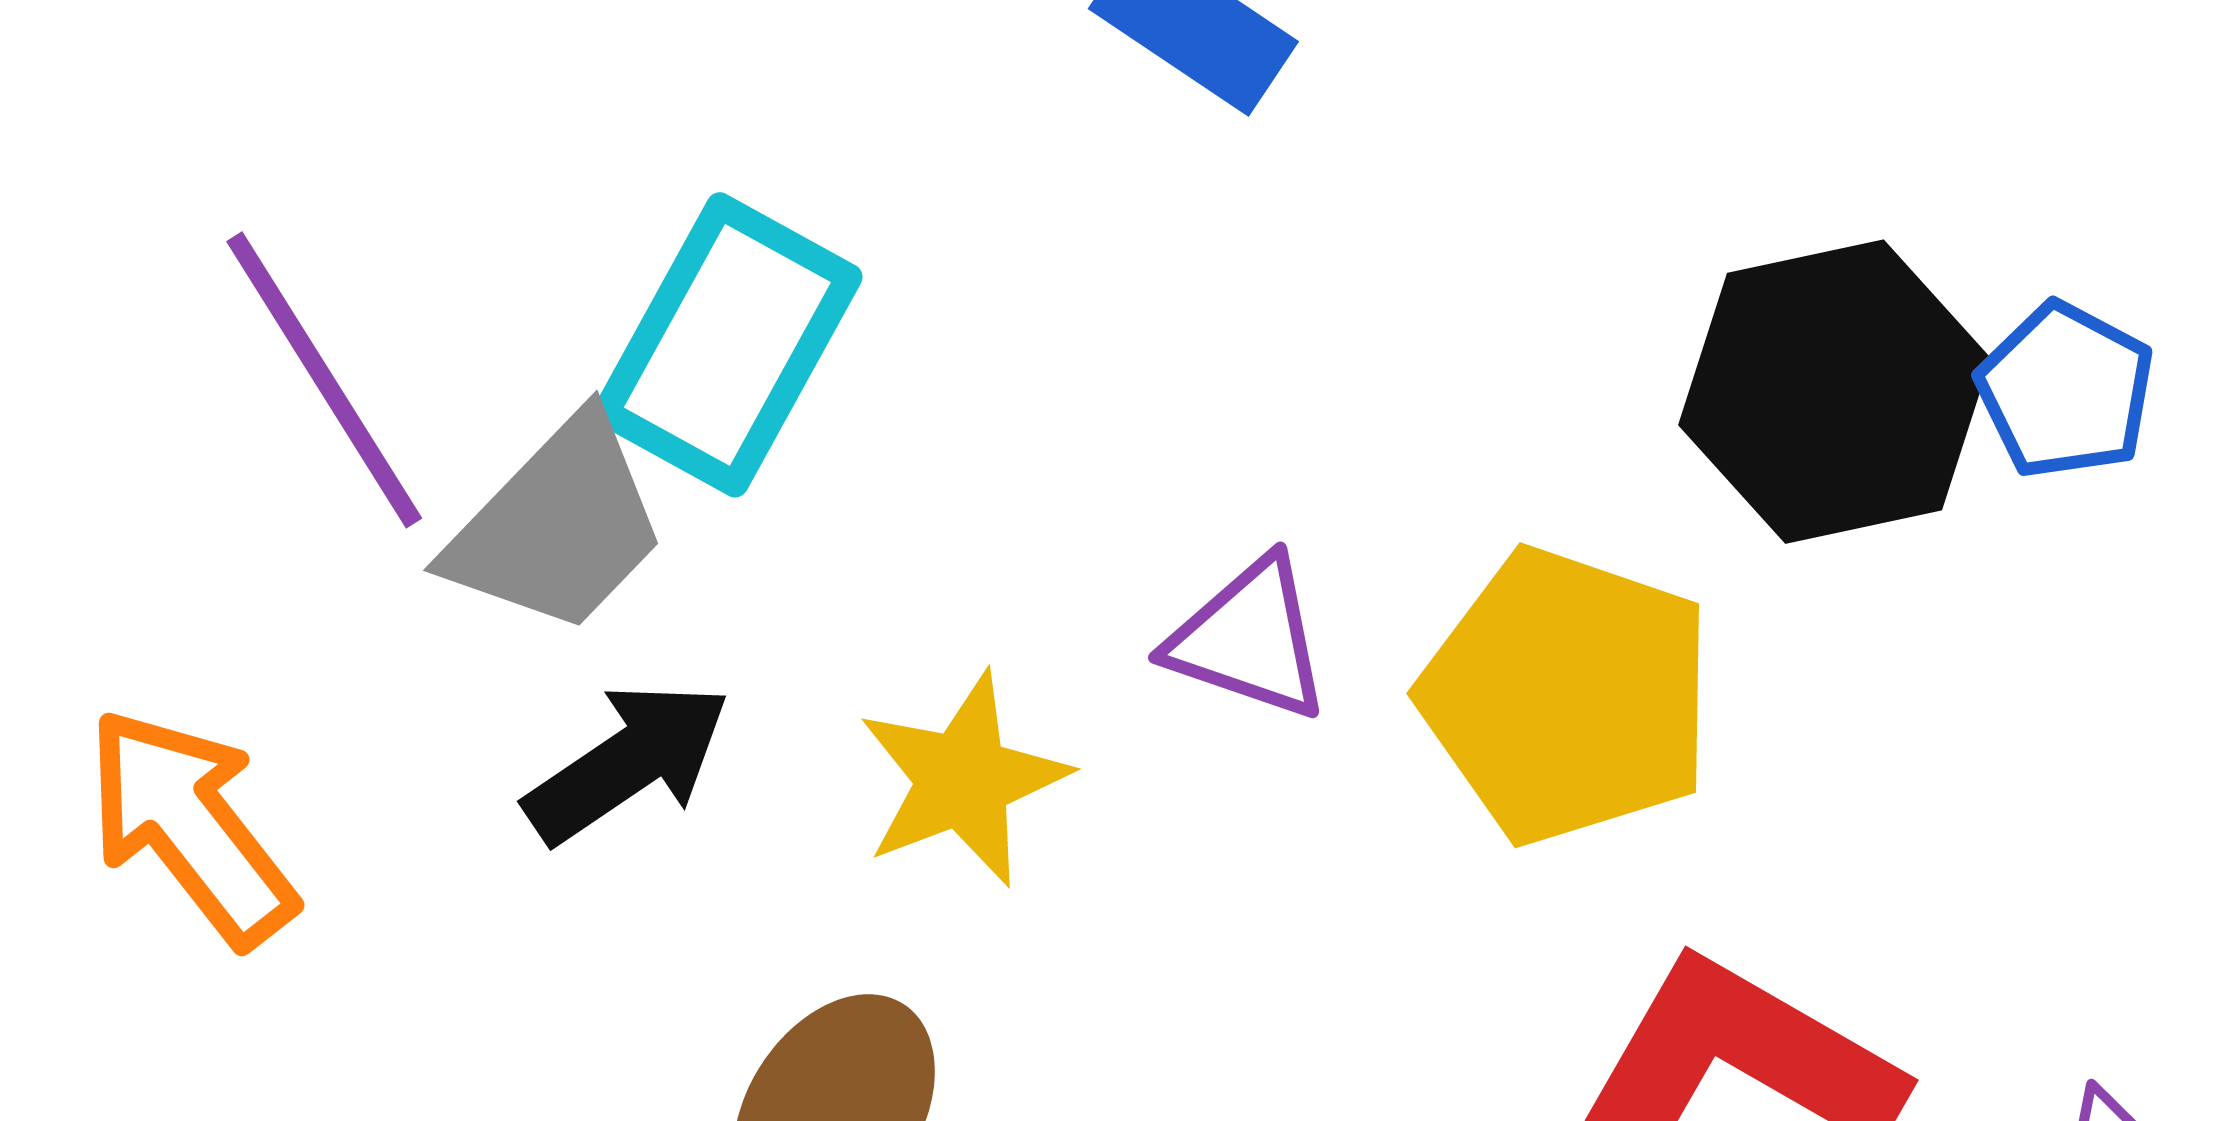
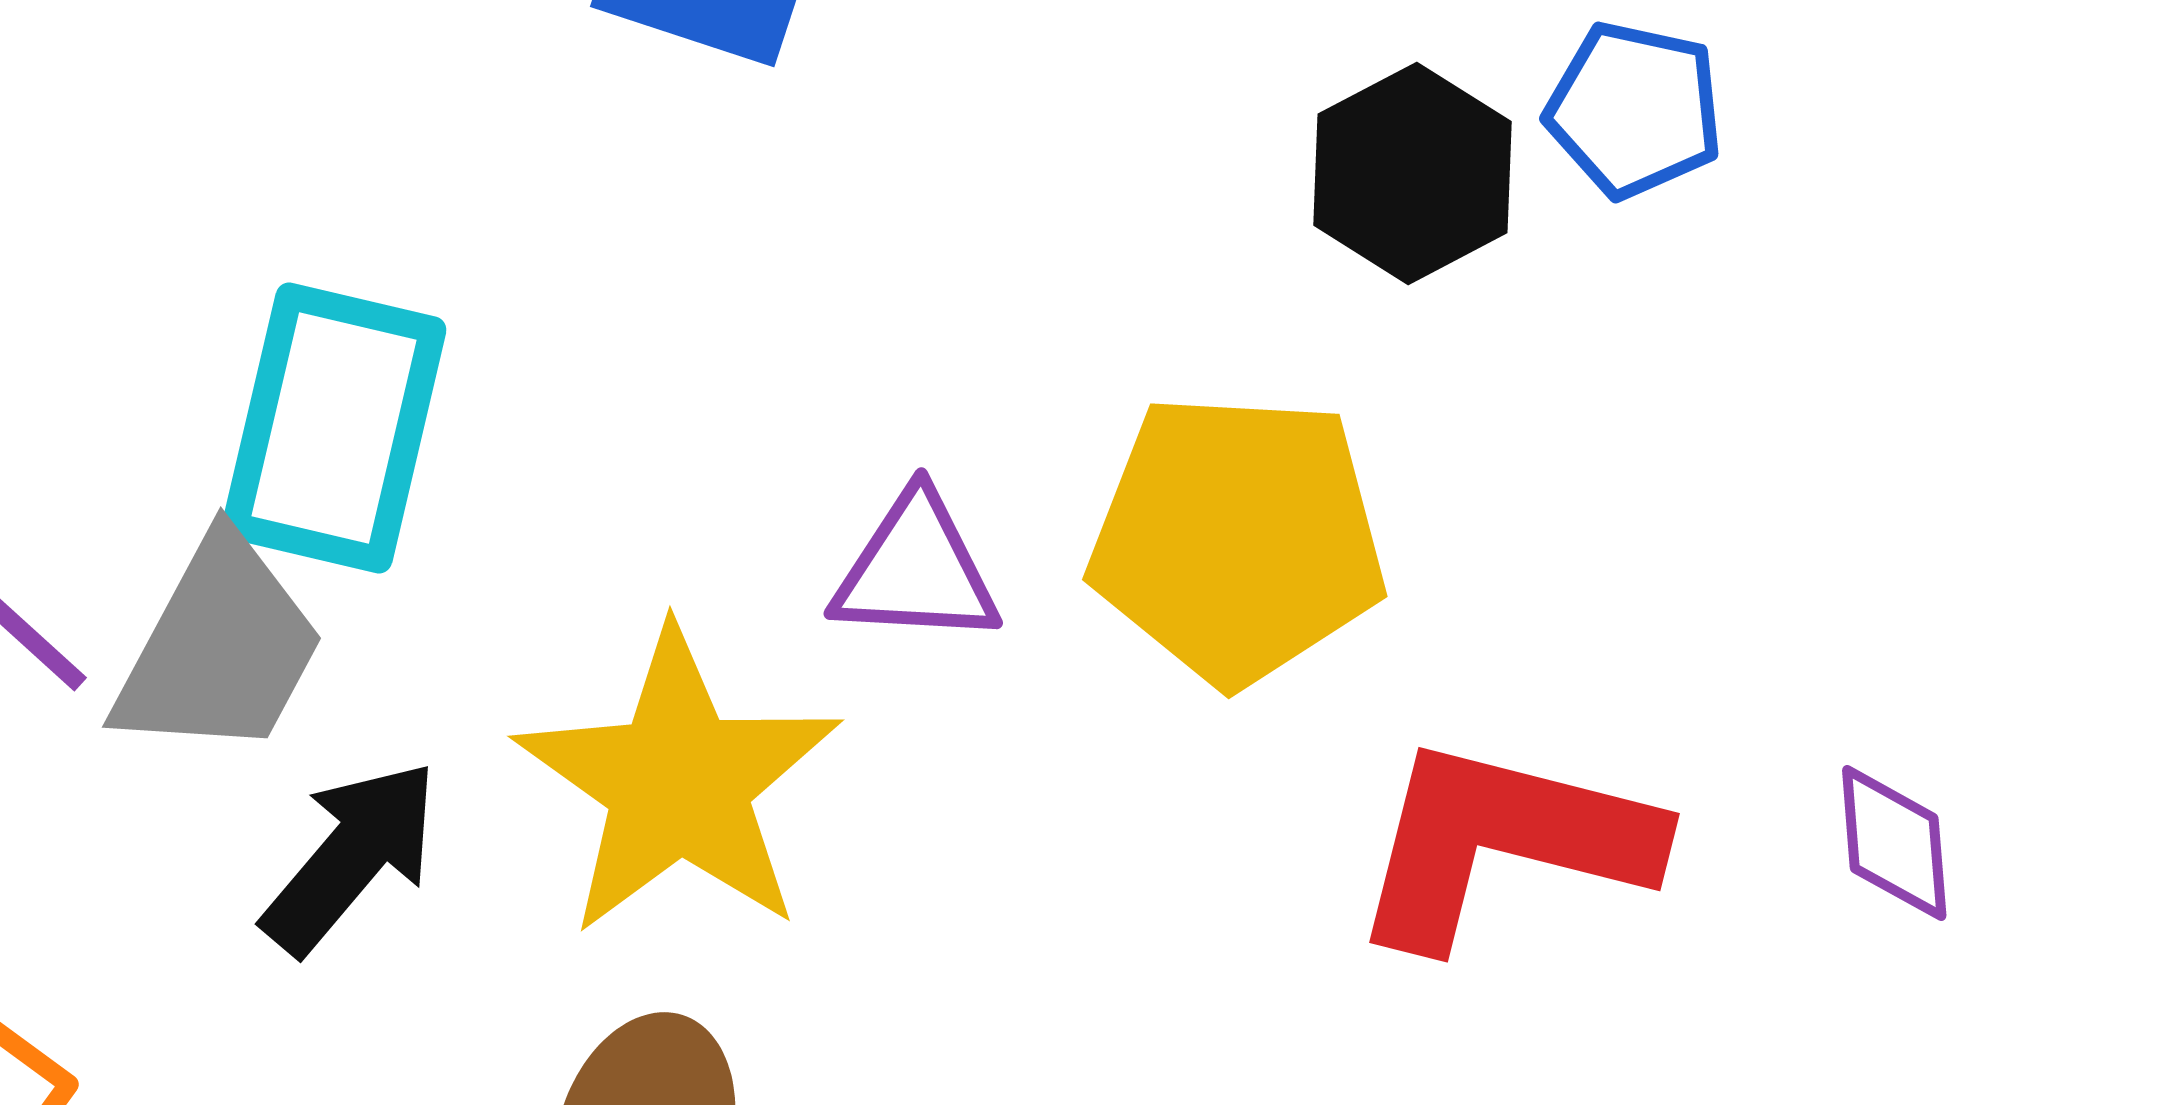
black hexagon: (1834, 392) -> (1412, 173), size x0.7
yellow star: (963, 780) -> (678, 783), size x1.5

